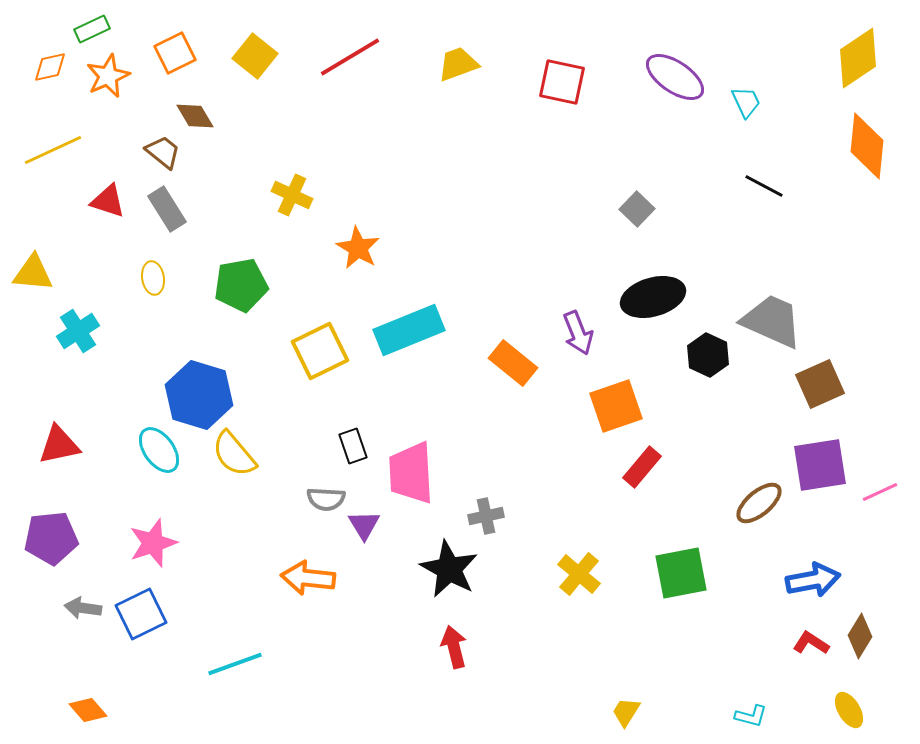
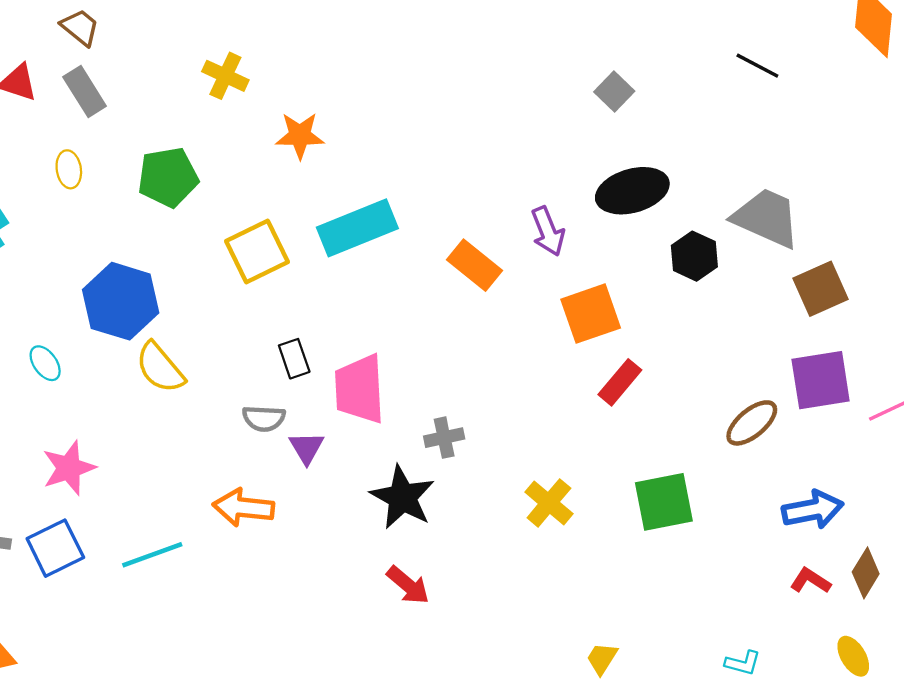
orange star: (358, 248) -> (300, 136), turned -30
cyan ellipse: (159, 450) -> (45, 363), moved, size x0.7
red arrow: (454, 647) -> (408, 585), turned 144
cyan line: (235, 664) -> (152, 555), moved

